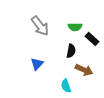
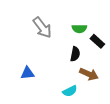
blue triangle: (37, 64) -> (27, 73), moved, turned 40
cyan semicircle: (66, 86) -> (70, 91), turned -96

